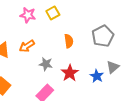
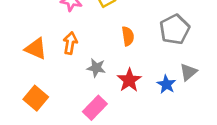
orange arrow: (27, 46) -> (70, 43), turned 133

